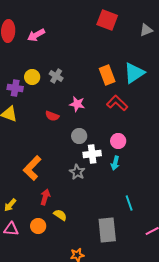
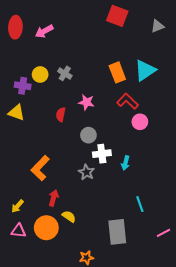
red semicircle: (52, 116) -> (61, 115), turned 80
pink circle: (118, 141) -> (140, 122), moved
orange circle: (38, 226) -> (46, 228), size x1.5

